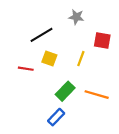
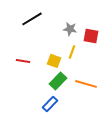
gray star: (76, 17) -> (70, 29), moved
black line: (41, 35) -> (32, 19), moved
yellow square: (49, 59) -> (54, 61), moved

